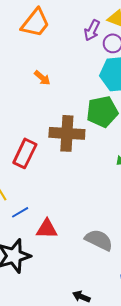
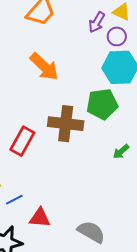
orange arrow: (42, 78) -> (44, 67), size x1.8

